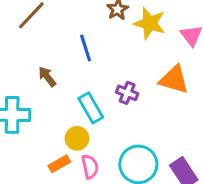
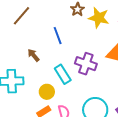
purple cross: (127, 93) -> (86, 64), size x1.5
yellow circle: (77, 138) -> (47, 92), moved

